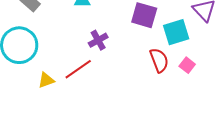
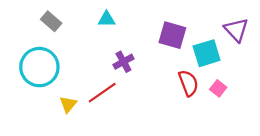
yellow triangle: (46, 80) -> (68, 104), turned -30

